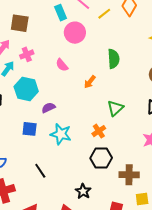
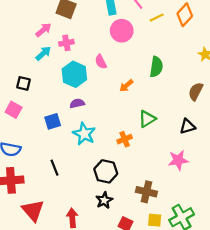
cyan hexagon: (26, 89) -> (74, 74), moved
blue square: (30, 129) -> (53, 121), turned -35
black hexagon: (101, 158) -> (106, 171), moved
black star: (83, 191) -> (104, 200), moved

